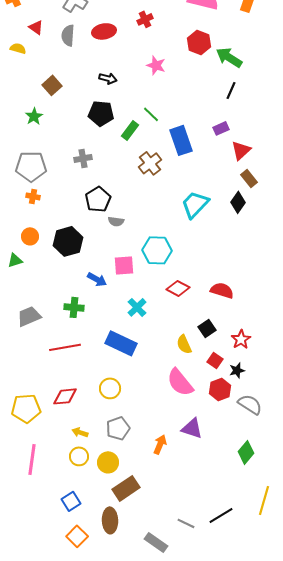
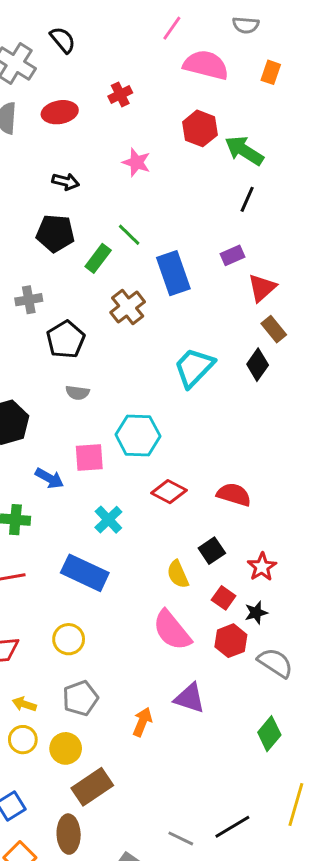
black pentagon: (98, 199) -> (66, 340), moved

